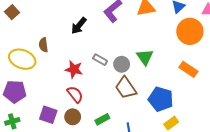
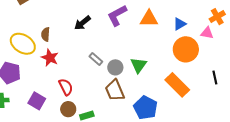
red star: (74, 69) -> (50, 58), moved
orange rectangle: (188, 69) -> (177, 85), size x1.4
brown circle: (73, 117) -> (68, 109), moved

